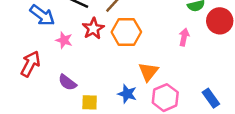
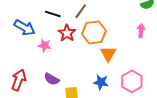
red arrow: (30, 64) -> (19, 80), moved
orange triangle: (148, 72) -> (108, 54), moved

